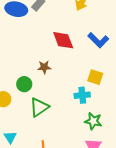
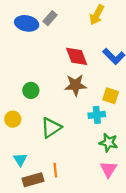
brown star: (44, 67) -> (76, 85), moved, size x1.5
green circle: (24, 84) -> (31, 90), moved

